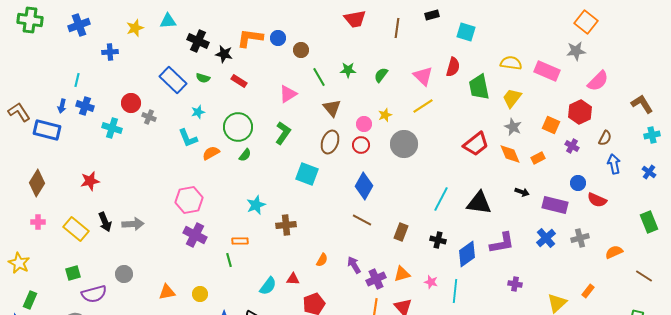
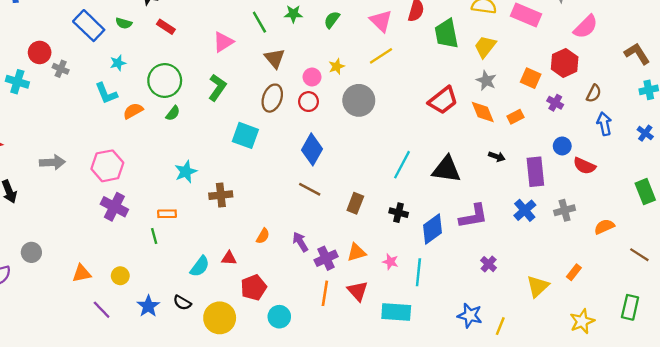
purple rectangle: (555, 205) -> (535, 172), turned 70
gray arrow: (133, 224) -> (52, 162), moved
purple cross: (515, 284) -> (489, 264), turned 32

